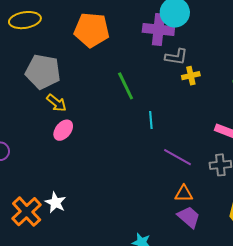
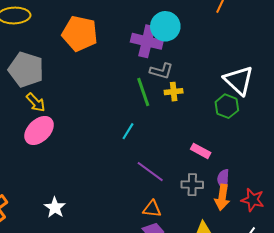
green line: (126, 86) -> (143, 92), moved
cyan line: (151, 120) -> (128, 131), turned 30
pink ellipse: (63, 130) -> (39, 131), size x1.4
white star: (55, 203) -> (55, 208), moved

